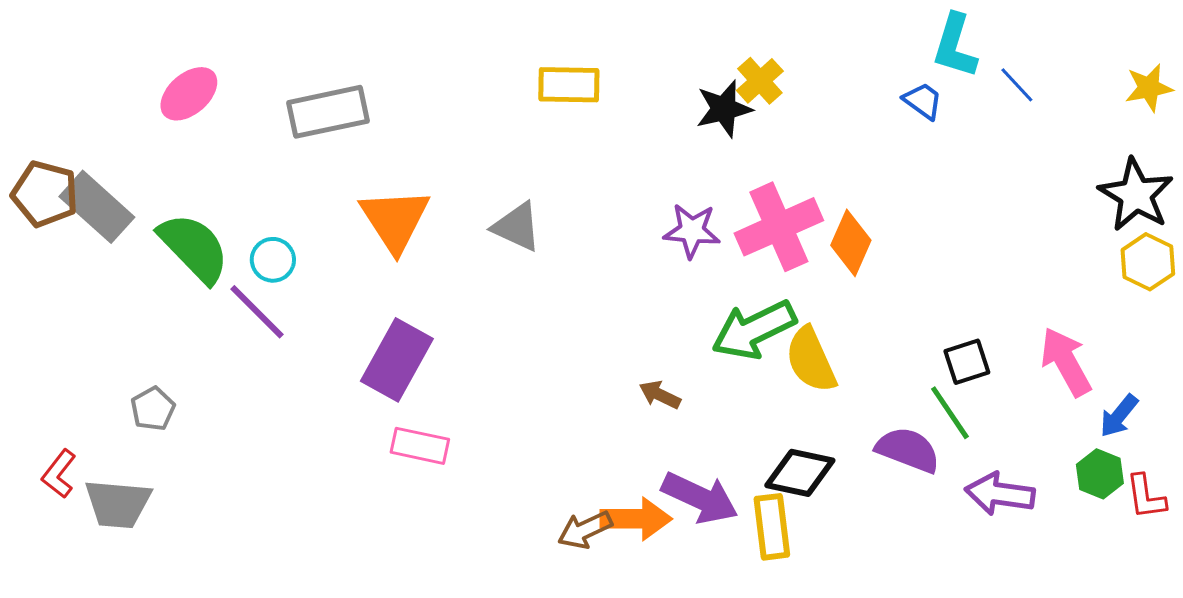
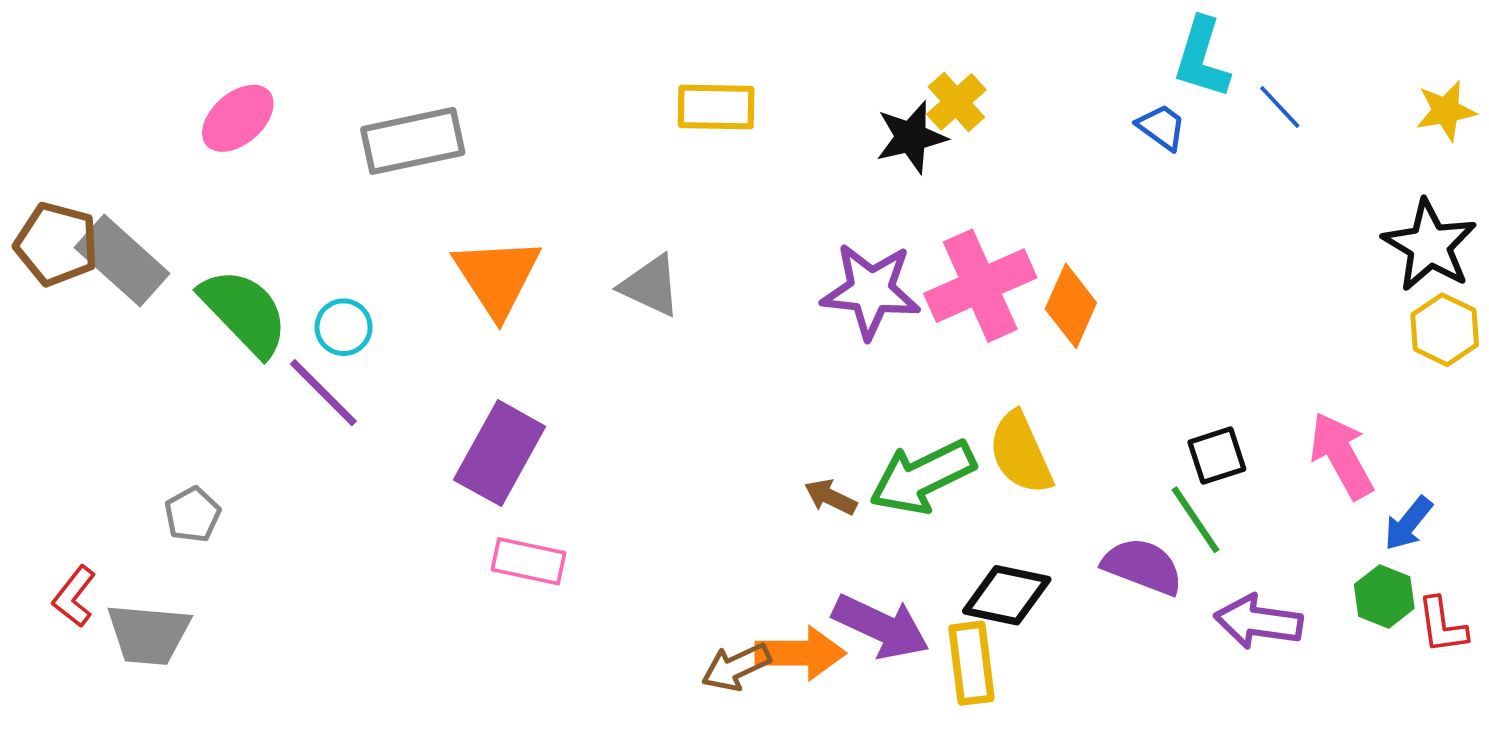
purple star: (692, 231) -> (871, 291), size x1.4
green arrow: (754, 330) -> (922, 477), moved

